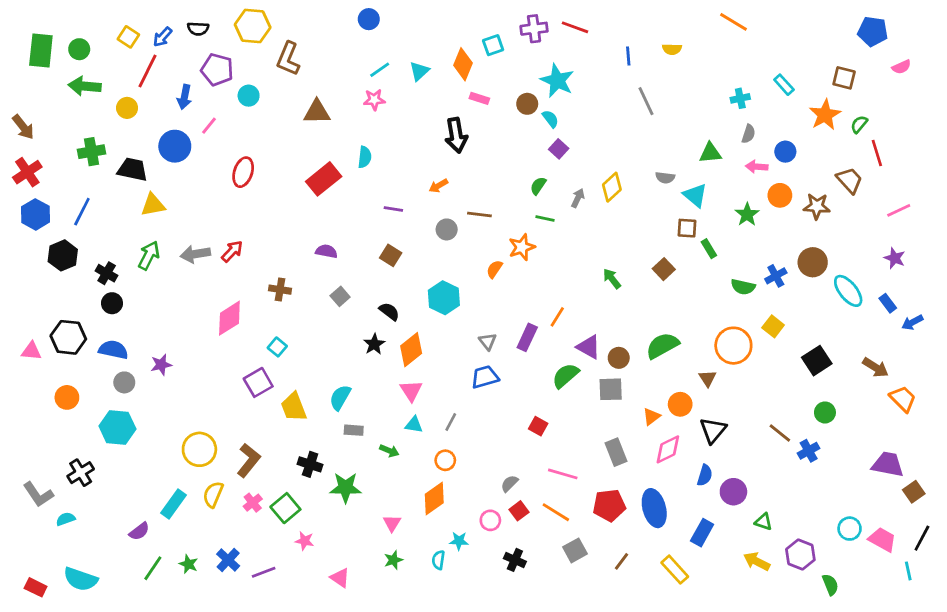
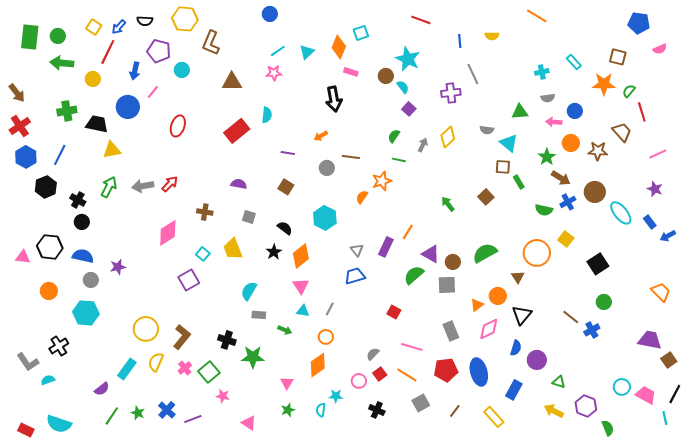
purple cross: (534, 29) -> (451, 93), moved
orange star: (825, 115) -> (604, 84), turned 30
gray semicircle: (748, 134) -> (548, 98), turned 64
gray square: (340, 296) -> (249, 217), turned -32
brown arrow: (875, 367) -> (561, 178), moved
yellow trapezoid: (294, 407) -> (233, 249), moved

